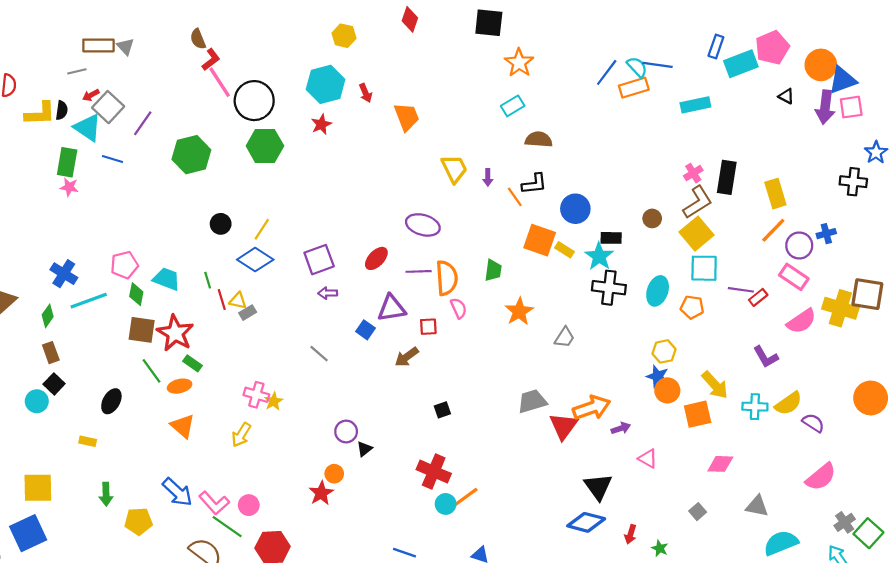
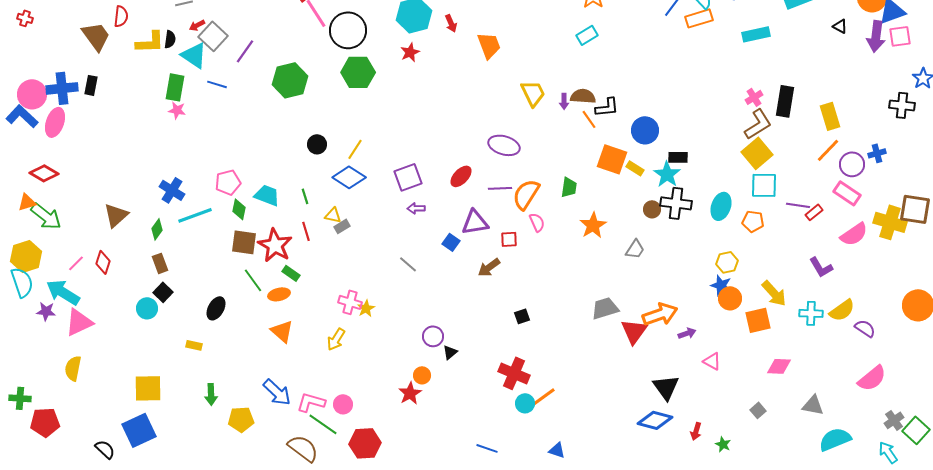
brown semicircle: (539, 140) -> (583, 96), moved
brown circle: (652, 218) -> (652, 209), moved
orange semicircle: (447, 278) -> (526, 194), turned -144
red line: (222, 300) -> (306, 231), moved
pink L-shape: (214, 503) -> (311, 402), turned 148

